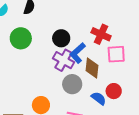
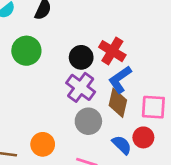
red cross: (101, 34) -> (112, 51), moved
blue L-shape: (78, 53) -> (120, 79), moved
pink square: (116, 54) -> (153, 107), moved

